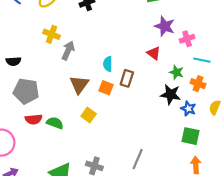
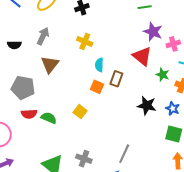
yellow cross: (51, 34) -> (85, 41), moved
gray arrow: (68, 50) -> (43, 36), moved
red triangle: (154, 53) -> (142, 56), size x1.5
black semicircle: (13, 61) -> (14, 45), moved
brown triangle: (79, 84) -> (50, 64), moved
black star: (171, 94) -> (147, 106), moved

